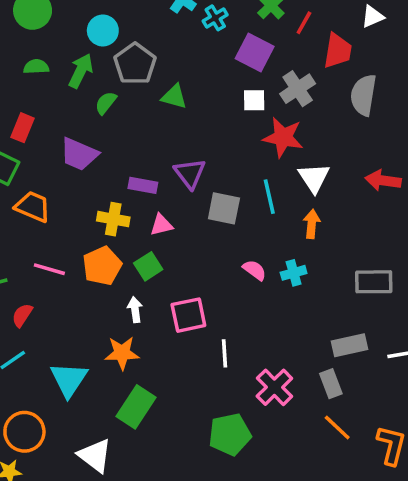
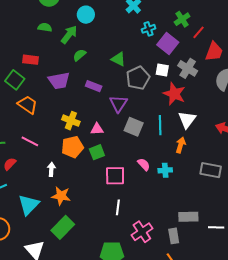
cyan cross: (215, 18) -> (149, 29), moved
gray pentagon: (135, 64) -> (138, 78), moved
gray cross: (298, 89) -> (188, 68), turned -36
red rectangle: (22, 128) -> (30, 60), turned 63
purple trapezoid: (79, 154) -> (59, 81), turned -45
purple rectangle: (143, 185) -> (94, 86), moved
orange pentagon: (102, 266) -> (72, 147), moved
green square: (148, 266) -> (97, 152), moved
gray rectangle: (374, 282) -> (211, 170), moved
white arrow: (135, 310) -> (51, 169), moved
pink square: (188, 315) -> (115, 176), moved

